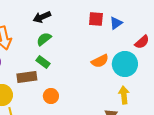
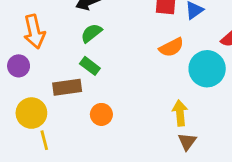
orange semicircle: (100, 61) -> (171, 47), moved
yellow arrow: (124, 95) -> (180, 113), moved

